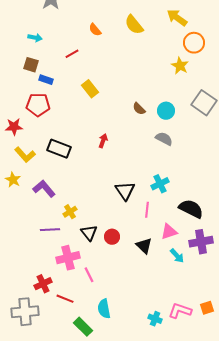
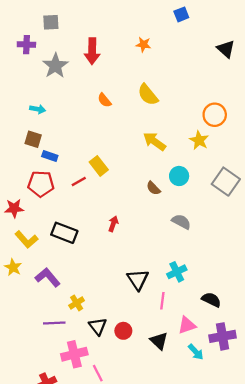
yellow arrow: (177, 18) -> (155, 141), moved
red line: (72, 54) -> (79, 182), moved
cyan circle: (166, 111) -> (179, 176), moved
black semicircle: (191, 209) -> (211, 300), size x0.7

